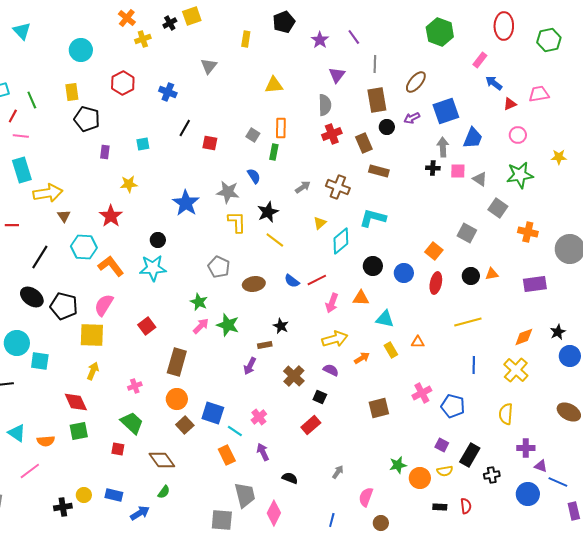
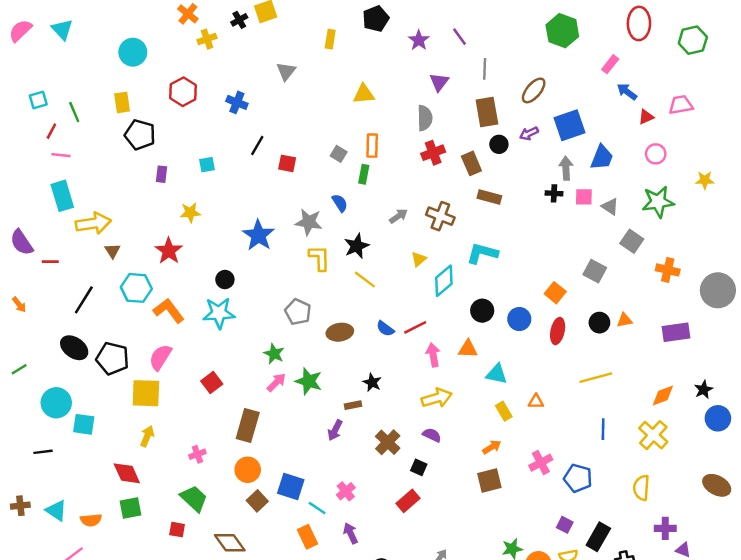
pink arrow: (332, 303) -> (433, 355), turned 150
orange arrow: (362, 358) -> (492, 447), moved

